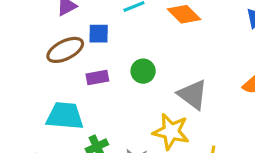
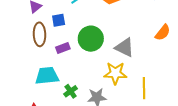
brown ellipse: (65, 50) -> (40, 34), turned -55
green circle: (143, 71) -> (91, 39), size x1.6

